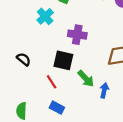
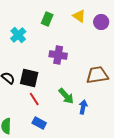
cyan cross: (45, 16) -> (18, 35), moved
black square: (63, 60) -> (29, 78), moved

